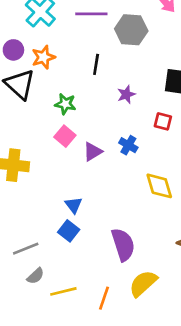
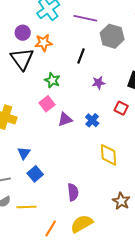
blue triangle: (74, 205) -> (24, 153), moved
purple semicircle: (123, 245) -> (73, 192), size x0.7
yellow line: (63, 291) -> (26, 207), moved

